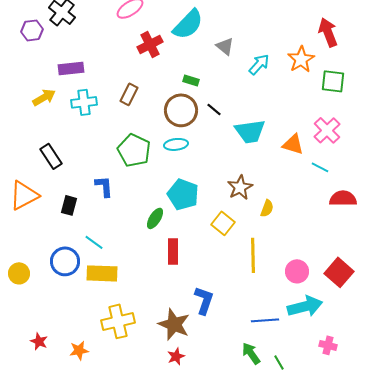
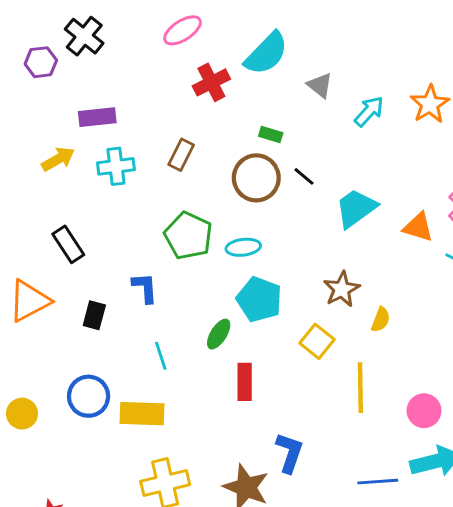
cyan trapezoid: (250, 131) -> (356, 208), turned 152
cyan ellipse: (176, 144) -> (243, 247), moved
cyan line: (94, 242) -> (161, 356), moved, turned 36

